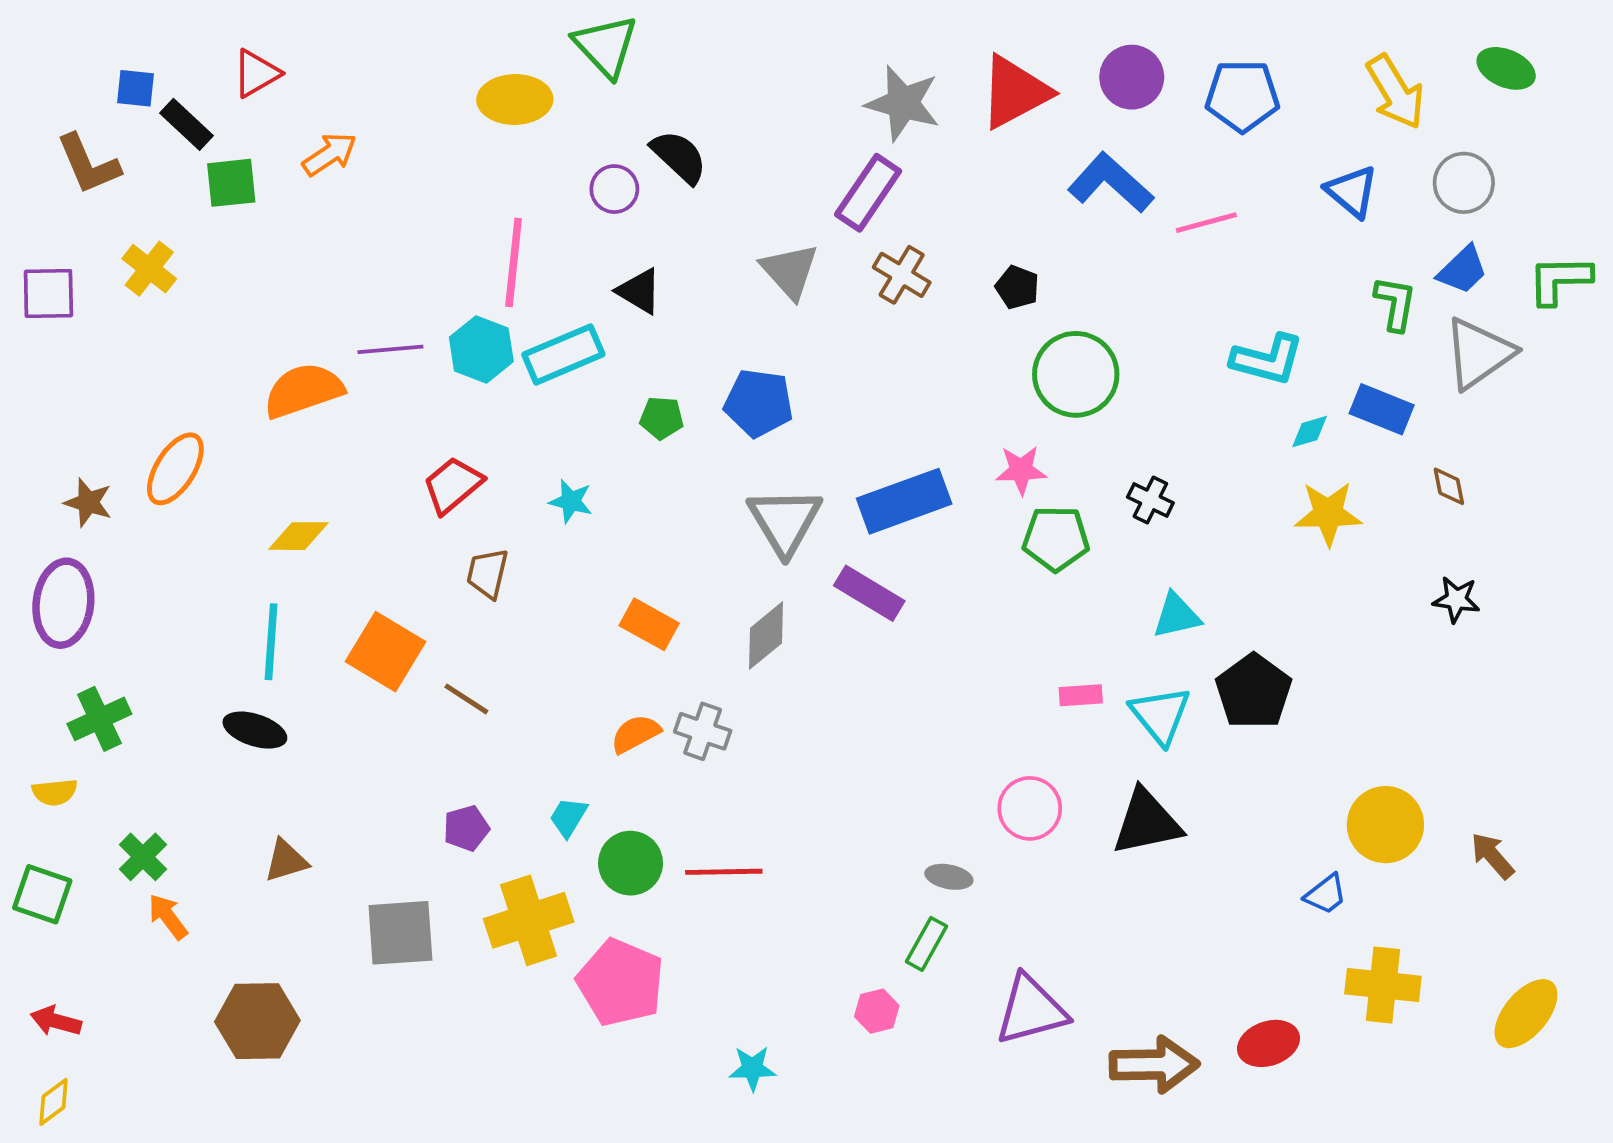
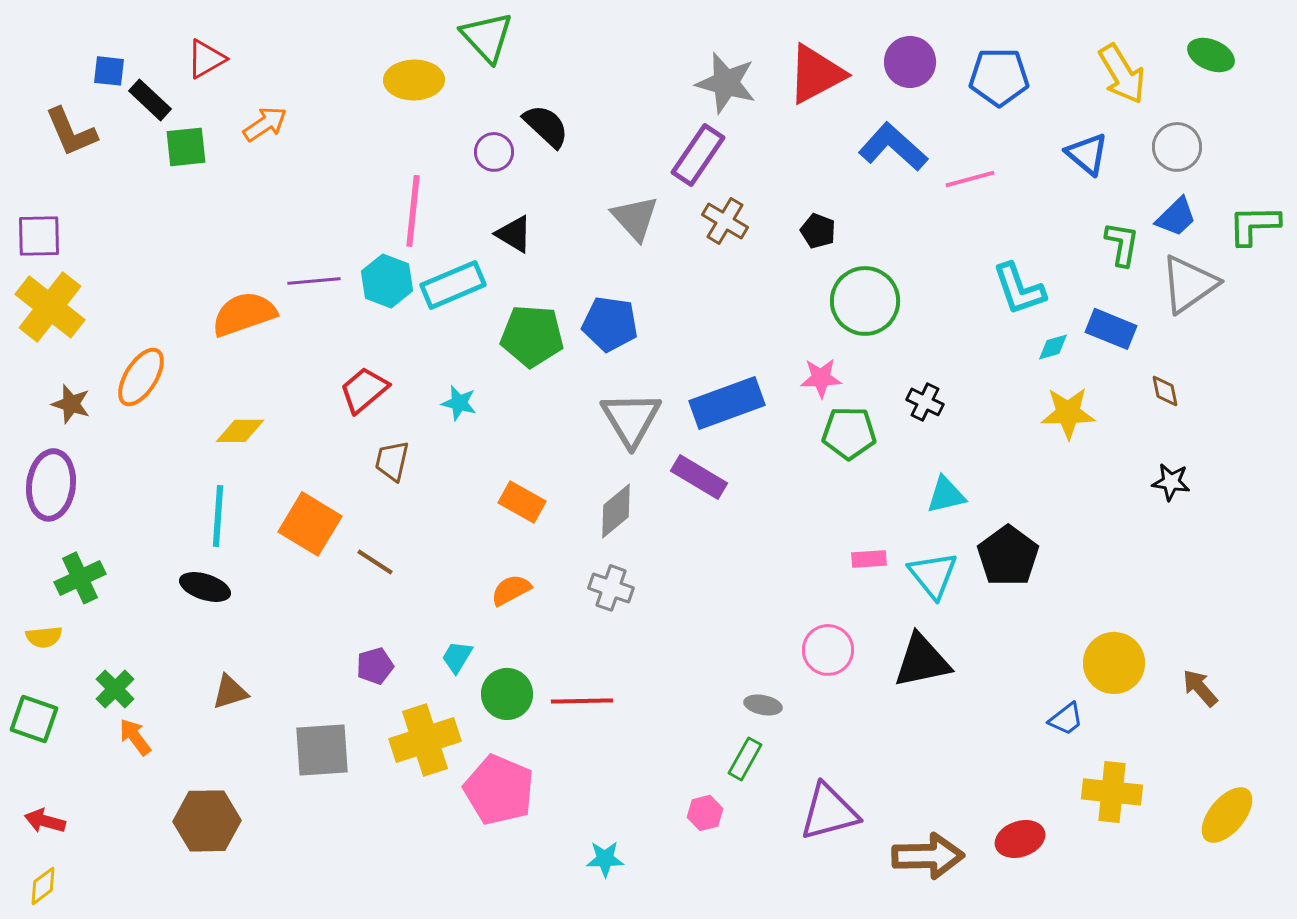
yellow cross: (149, 269) -> (50, 307), moved, size x1.6
cyan L-shape: (1267, 359) -> (1019, 289), turned 56
green pentagon: (662, 418) -> (532, 336), size x1.8
gray cross: (703, 731) -> (611, 588), moved

